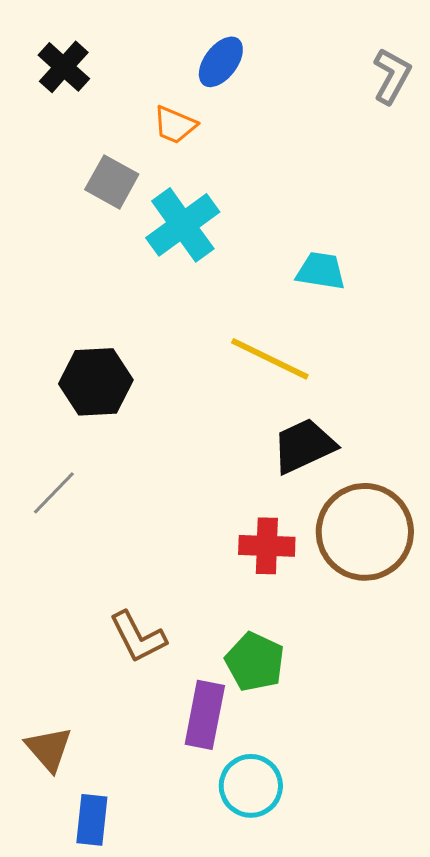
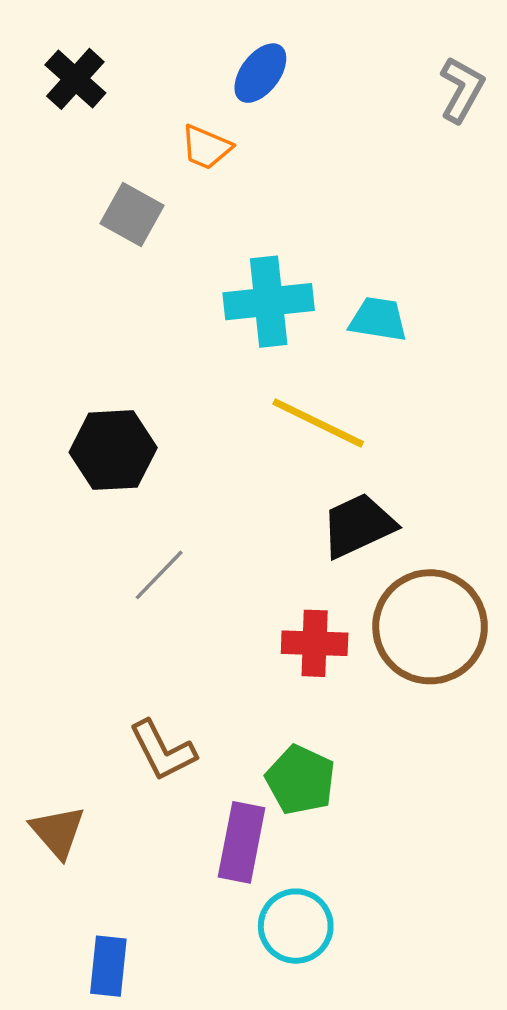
cyan cross: (183, 225) -> (269, 302), moved, turned 30
gray line: (54, 493) -> (159, 575), moved
brown triangle: (49, 749) -> (58, 832), moved

